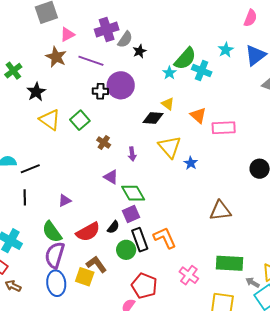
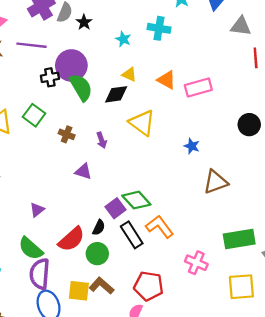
green semicircle: (185, 59) -> (81, 87), moved, turned -60
blue star: (191, 163) -> (192, 146), moved
green diamond: (133, 193) -> (136, 200), moved
green circle: (126, 250) -> (97, 254), moved
brown L-shape: (96, 264) -> (102, 286), moved

